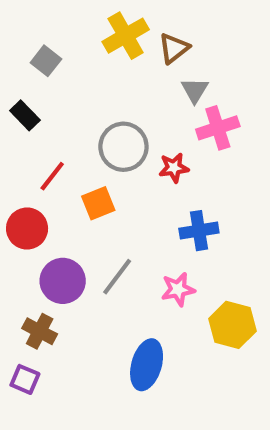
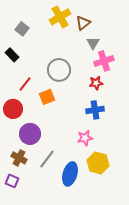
red star: (174, 168) -> (96, 83), moved
gray line: (117, 277) -> (47, 159), moved
yellow hexagon: (232, 325) -> (98, 163), moved

